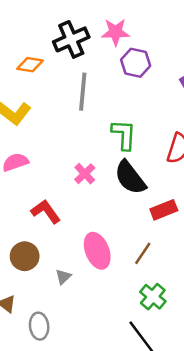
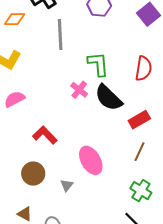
pink cross: (85, 174) -> (79, 90), moved
brown line: (143, 253) -> (139, 152), moved

